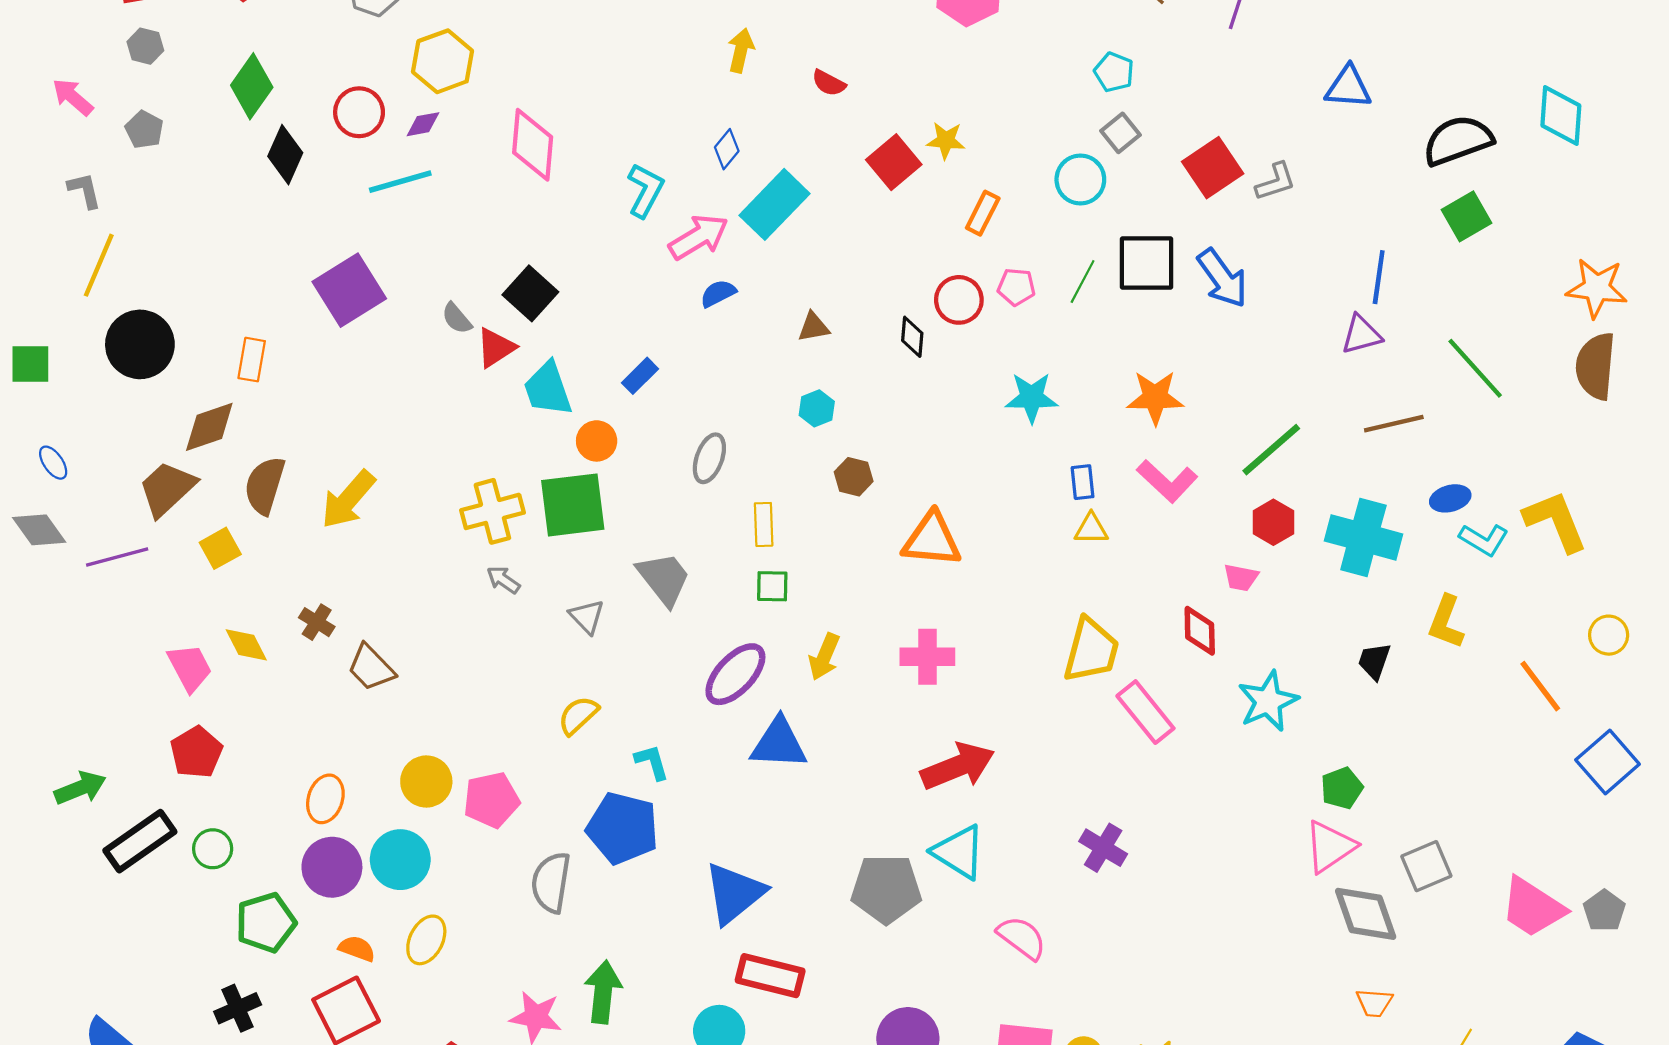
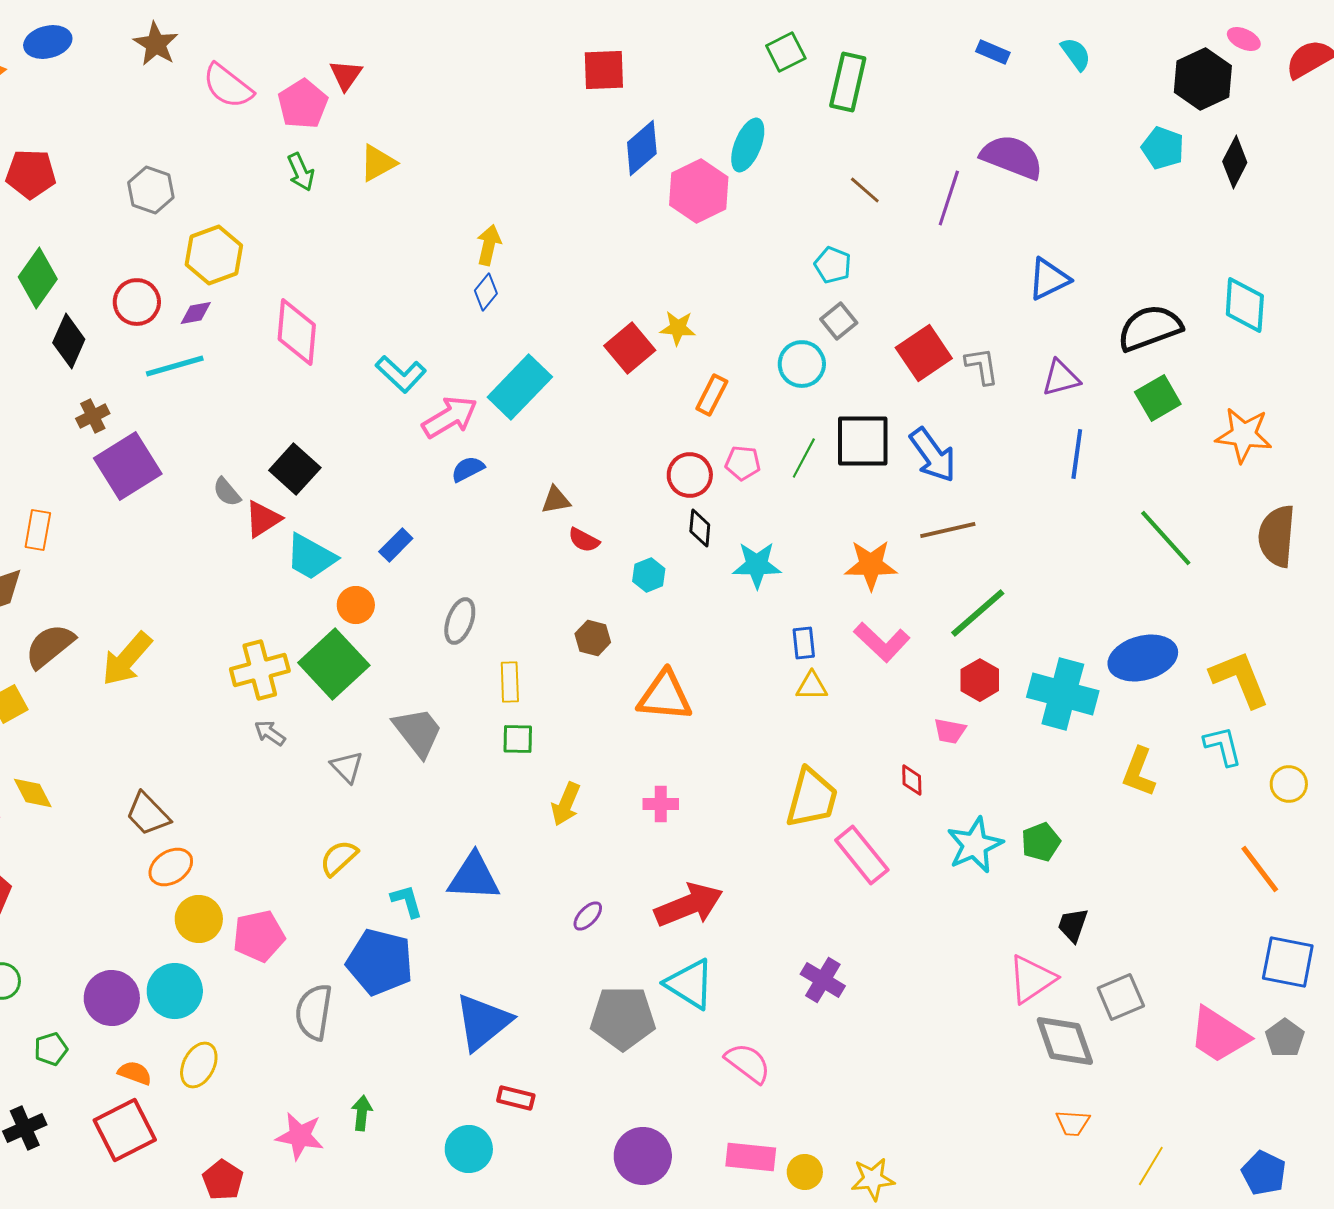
red semicircle: (829, 83) -> (584, 540), moved
blue triangle: (1348, 87) -> (1049, 279), turned -30
blue diamond: (727, 149) -> (486, 292), moved
gray L-shape: (1276, 182) -> (982, 366), turned -81
cyan L-shape: (645, 190) -> (401, 374), turned 105
orange star: (1597, 288) -> (1244, 435), moved
purple triangle: (1361, 335) -> (1061, 378), moved
black diamond: (912, 337) -> (700, 528), moved
cyan trapezoid: (548, 389) -> (311, 557), turned -42
cyan hexagon: (817, 408) -> (649, 575), moved
brown line: (1394, 424) -> (948, 530), moved
brown semicircle: (265, 485) -> (50, 646), turned 34
blue ellipse: (1450, 498) -> (1143, 658), size x1.8
green square: (573, 505) -> (334, 664), turned -36
cyan L-shape: (1484, 540) -> (1223, 746), moved, turned -135
brown cross: (317, 622) -> (93, 416), moved, turned 32
red diamond: (1200, 631) -> (912, 780), size x0.7
pink cross: (927, 657) -> (661, 804), size x0.7
black trapezoid: (1374, 661) -> (1073, 925), moved
purple ellipse: (735, 674) -> (588, 916), moved, size x0.5
orange line: (1540, 686) -> (1260, 869), moved
blue triangle: (779, 744) -> (474, 877), moved
blue square: (1608, 762) -> (1288, 962), moved, turned -38
green pentagon: (1342, 788) -> (1041, 842), moved
orange ellipse: (325, 799) -> (171, 867), moved, turned 39
green pentagon: (266, 923) -> (51, 1049), size x0.6
red rectangle: (770, 976) -> (516, 1098), size x0.6
green arrow: (603, 992) -> (362, 1113), size x0.6

